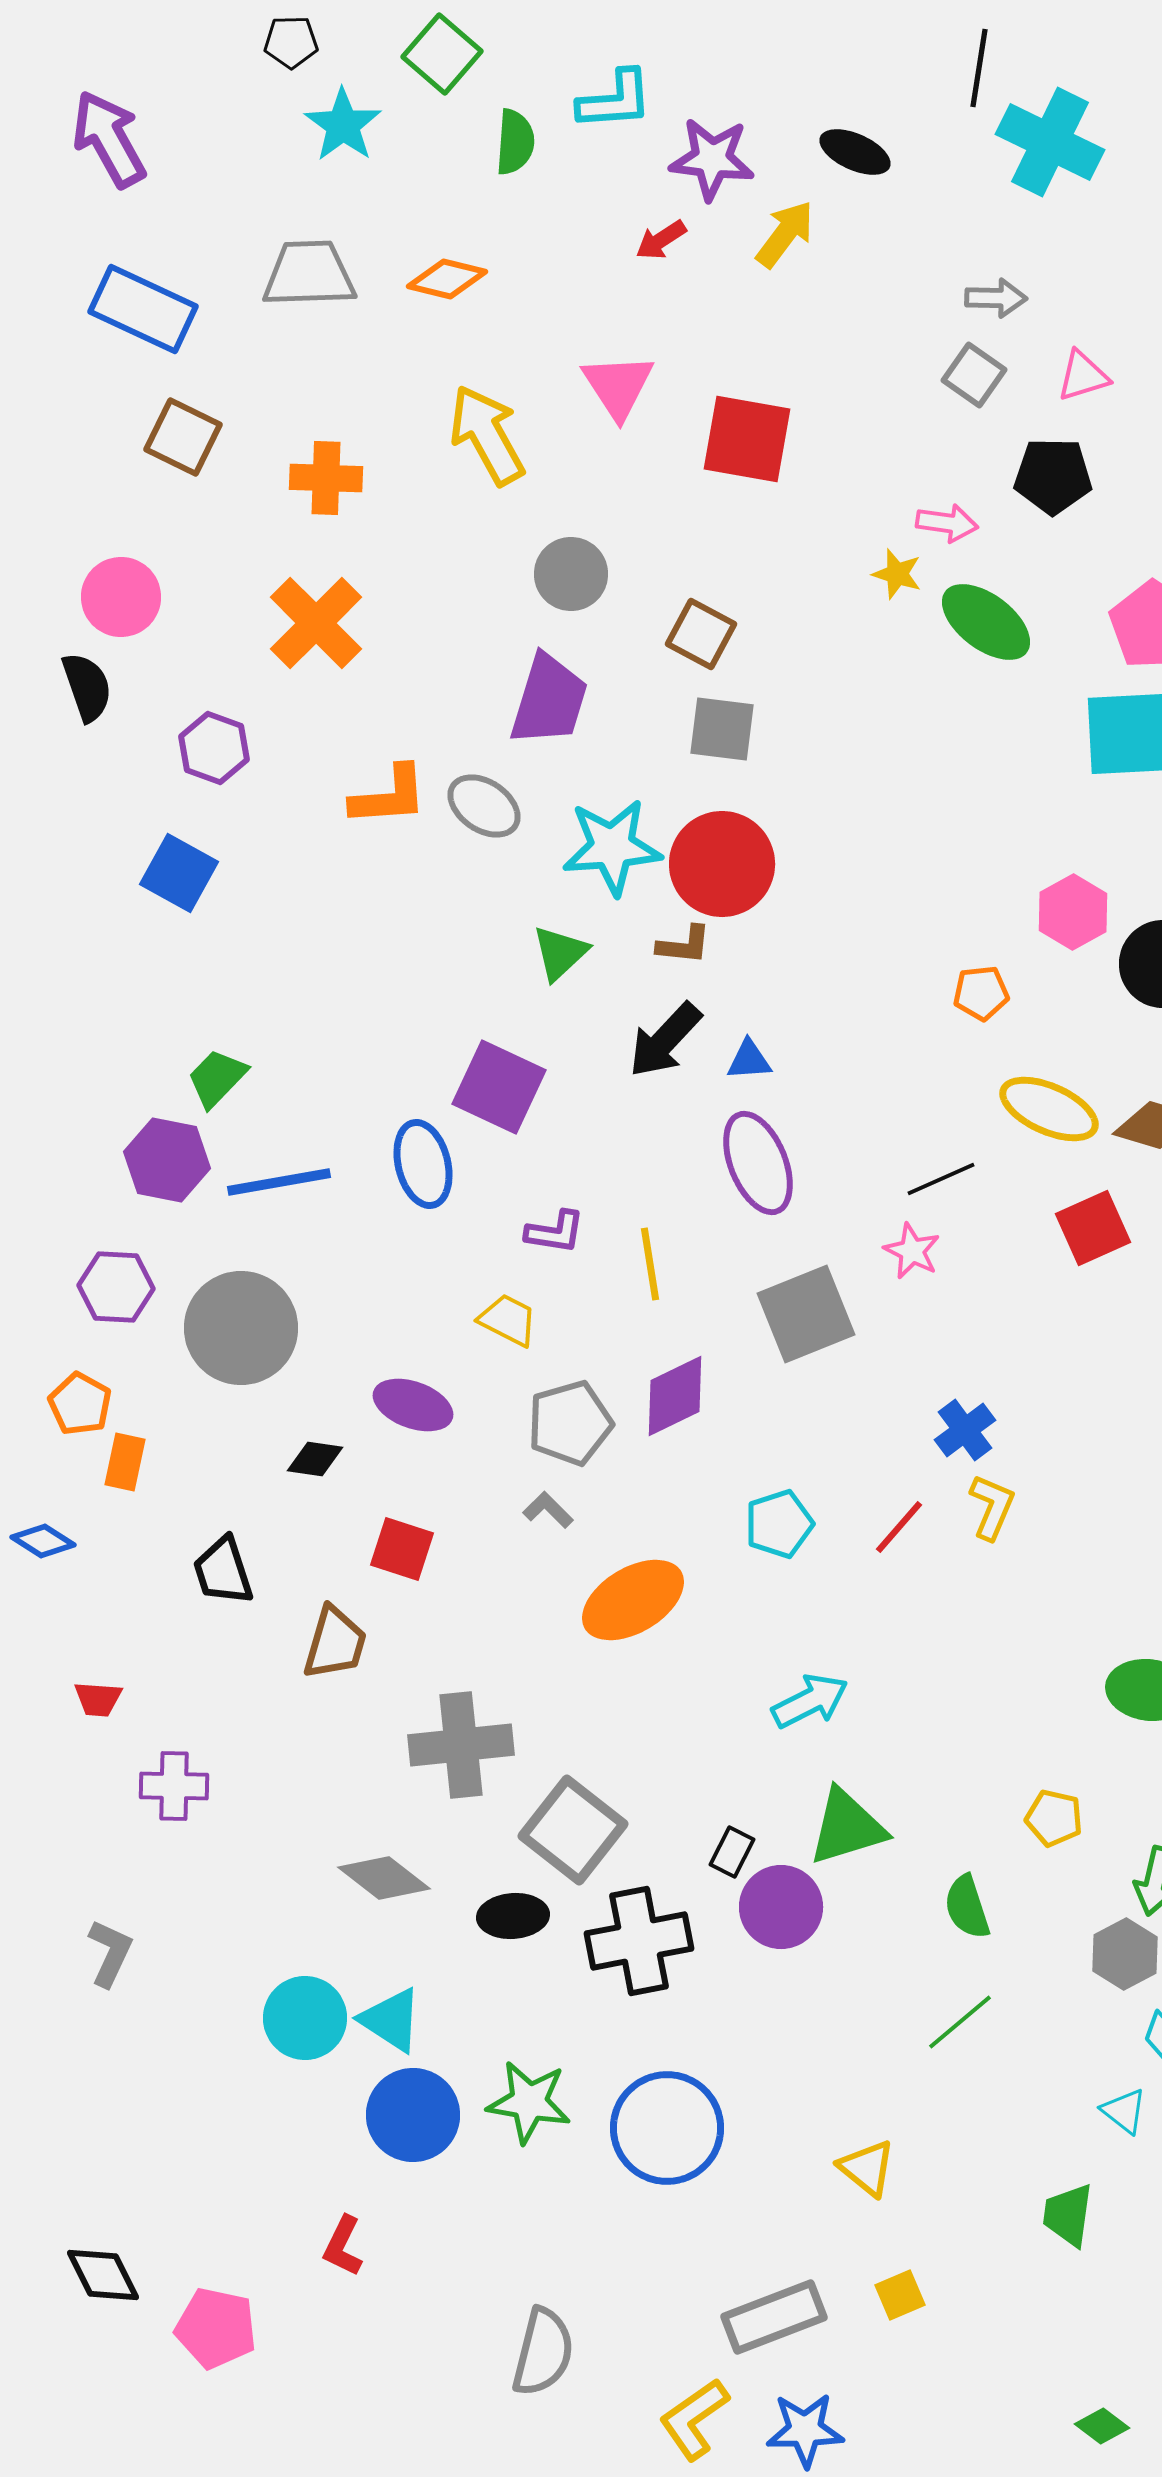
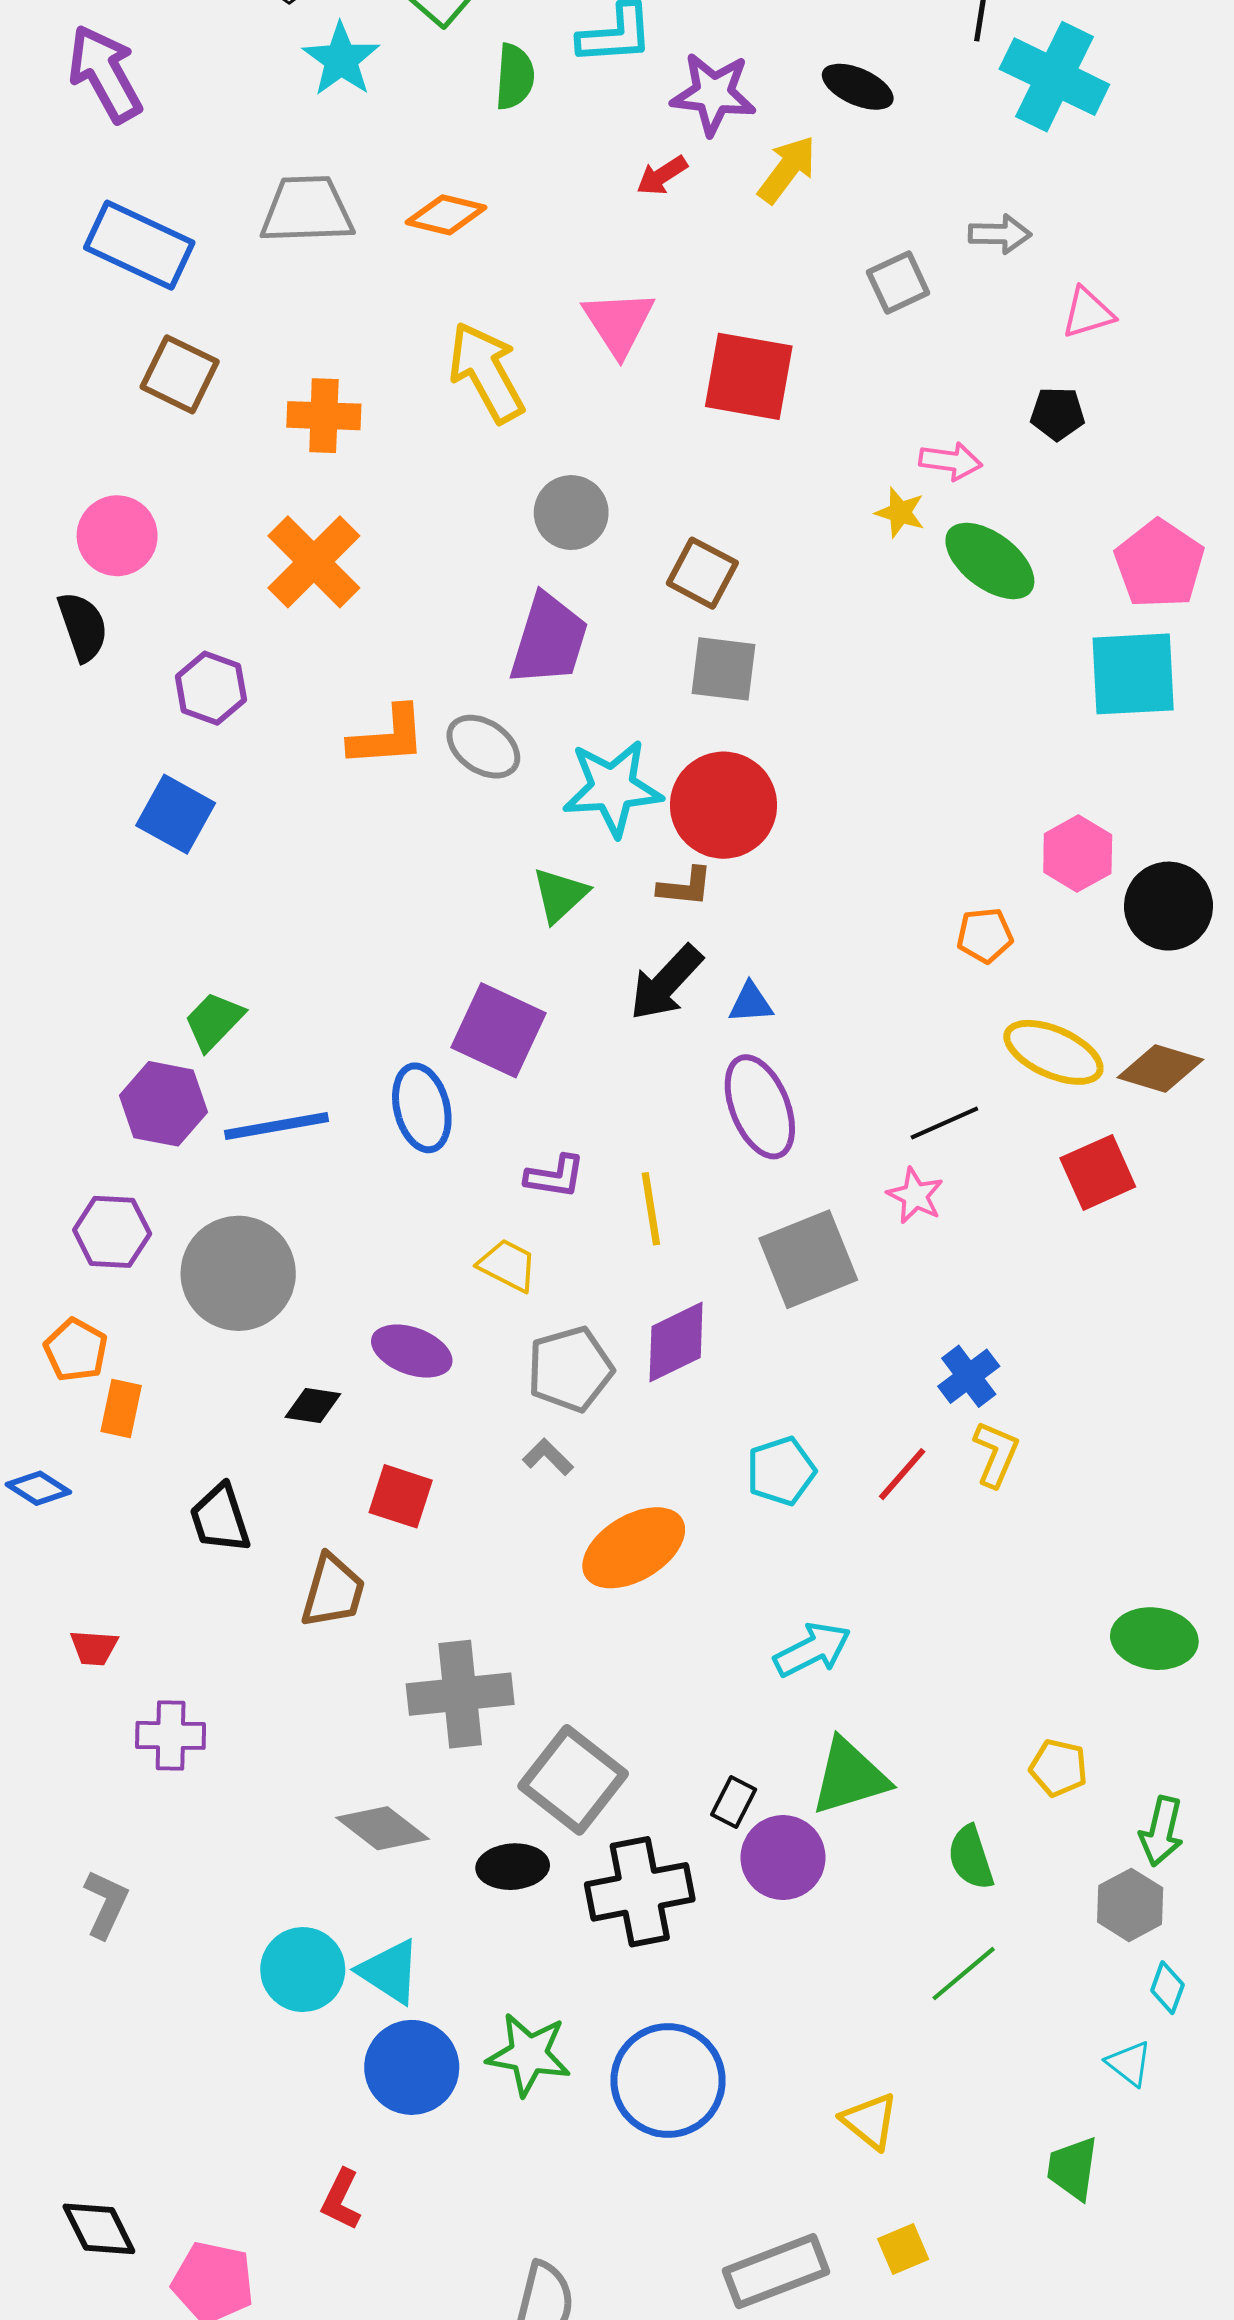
gray square: (974, 375) -> (898, 282), moved, turned 30
black pentagon: (1053, 476) -> (1057, 414), size x0.7

